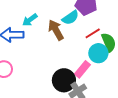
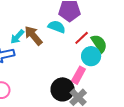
cyan semicircle: (70, 18) -> (57, 27), turned -114
brown arrow: (56, 30) -> (33, 36), moved

